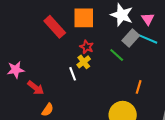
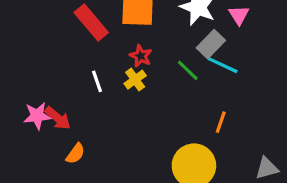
cyan line: (148, 39) -> (223, 65), moved
pink star: (16, 70) -> (37, 116), moved
white line: (73, 74) -> (97, 81), moved

